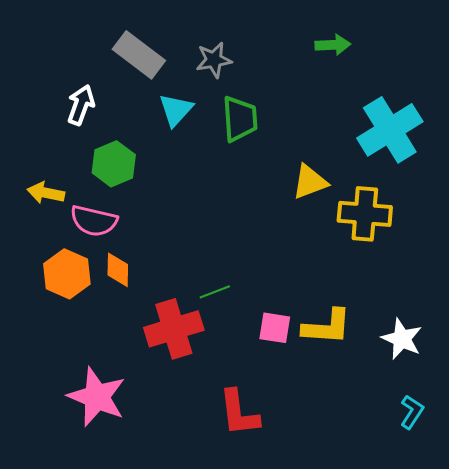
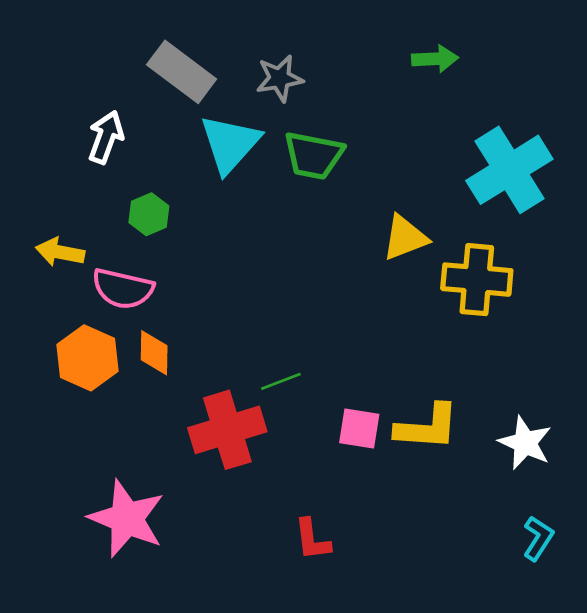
cyan triangle: (176, 110) -> (230, 144), size x1.4
green trapezoid: (240, 119) -> (314, 155), turned 105
green hexagon: (114, 164) -> (149, 214), size x0.7
red L-shape: (239, 413) -> (312, 540), size x0.7

